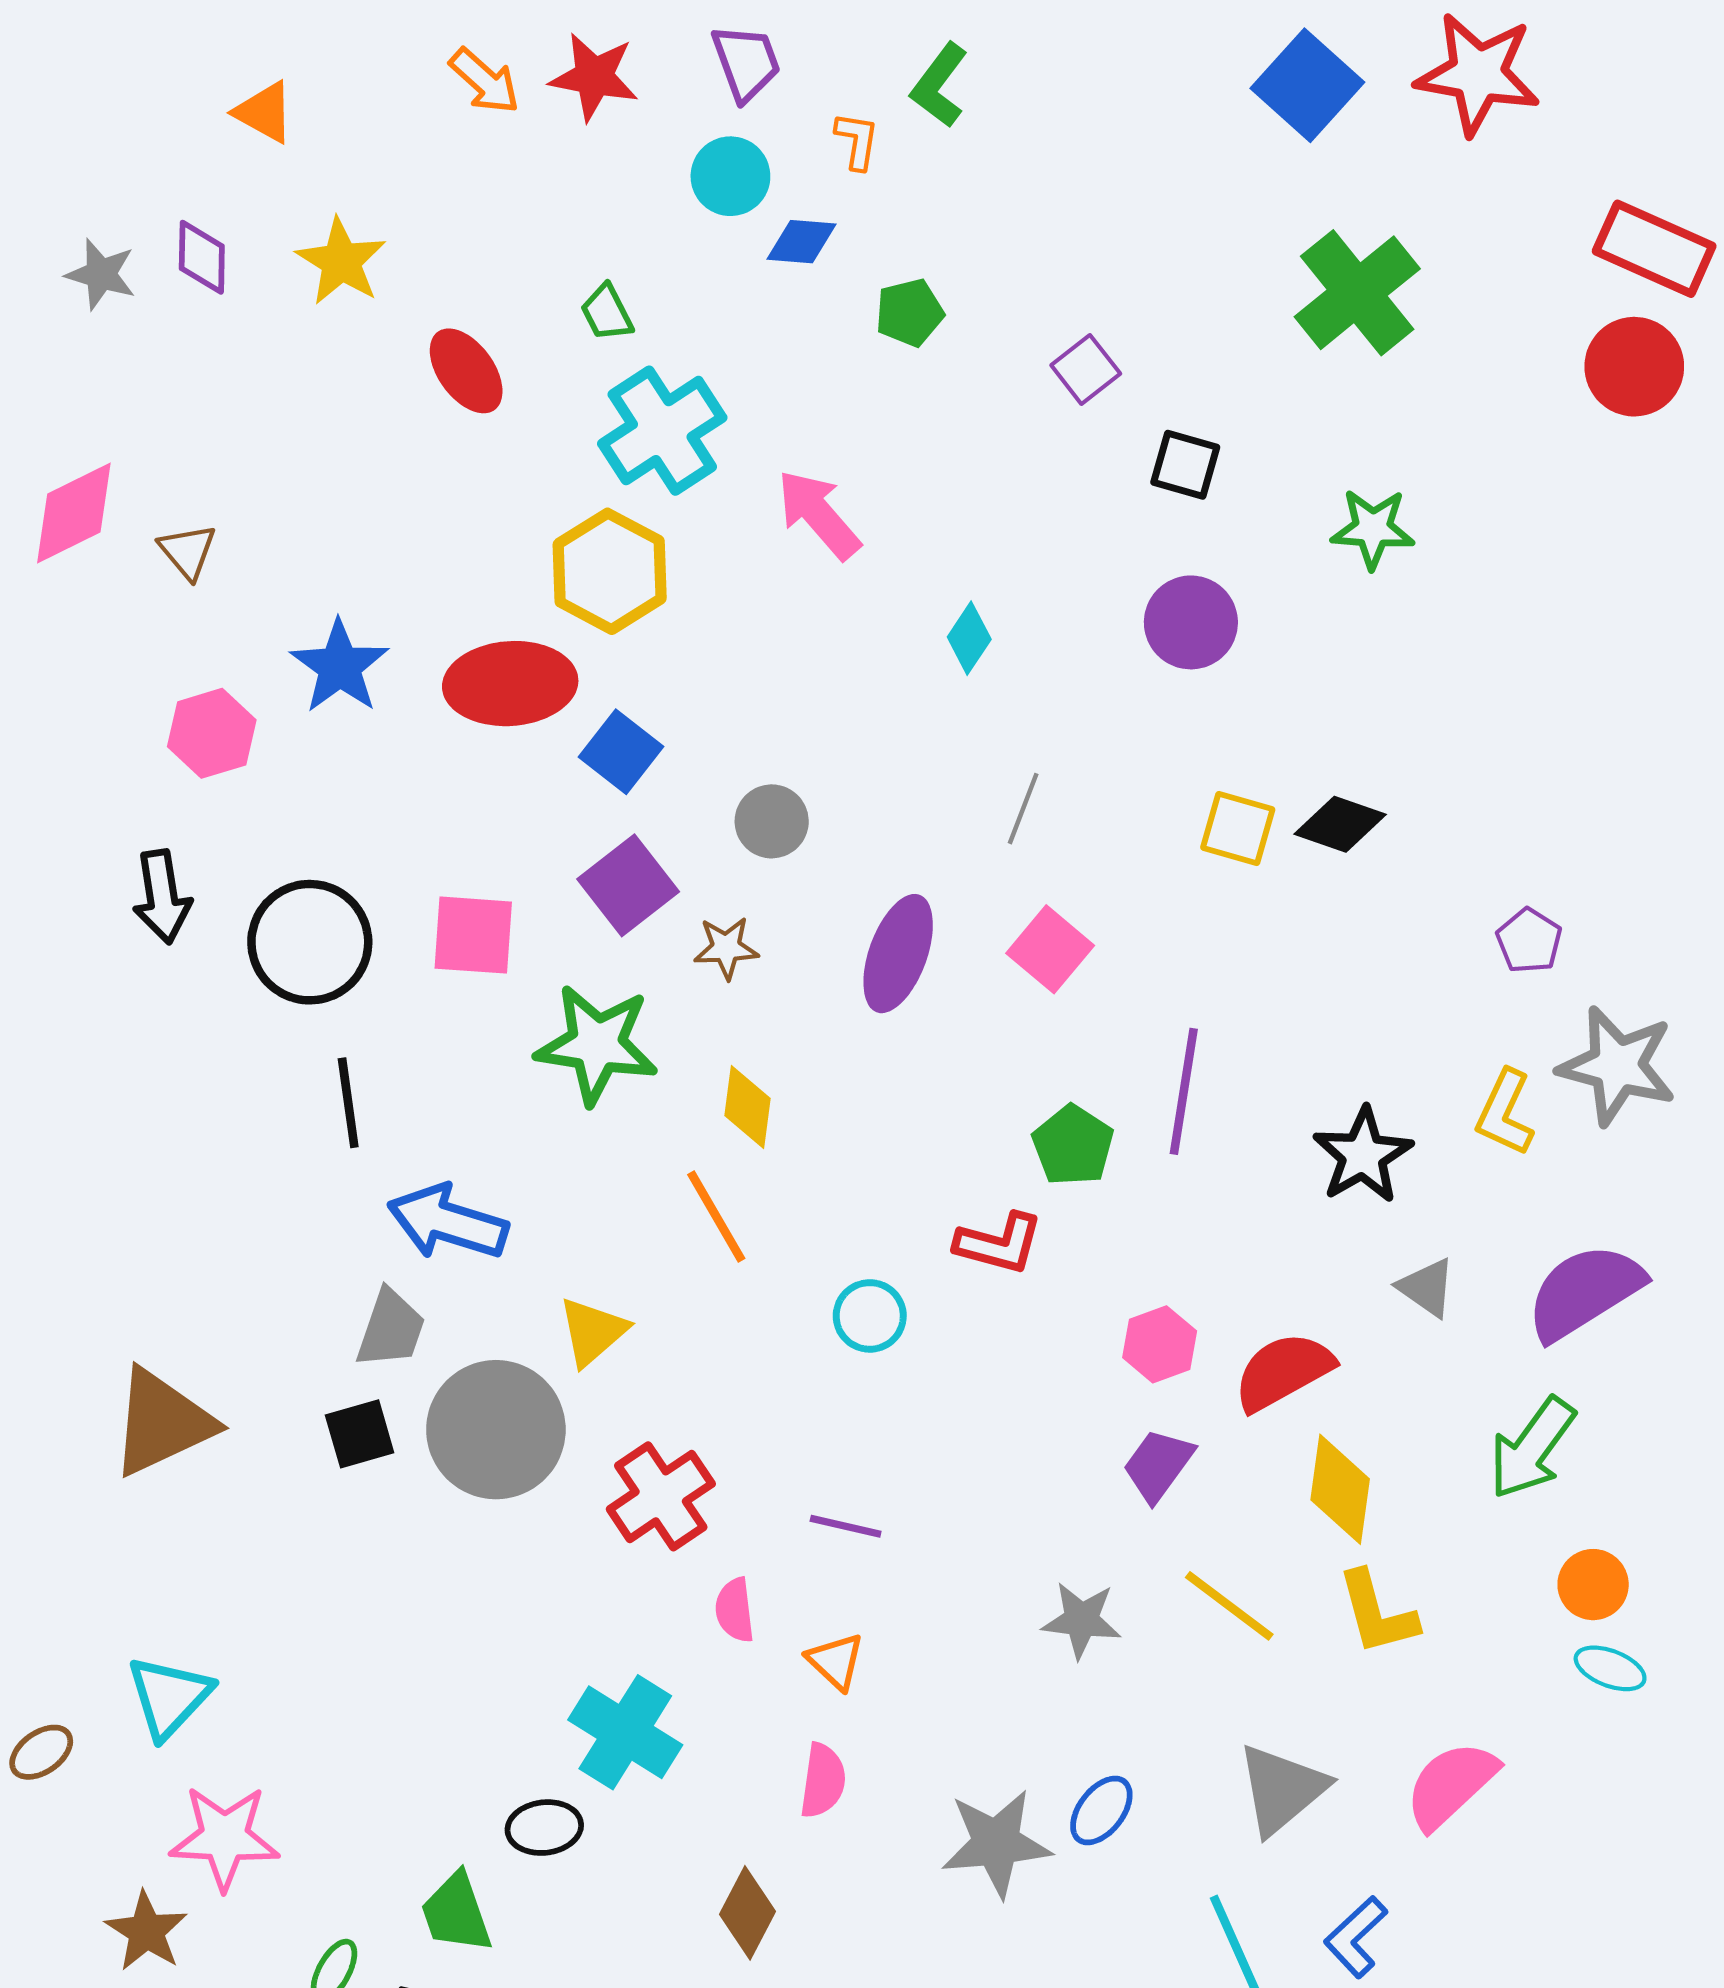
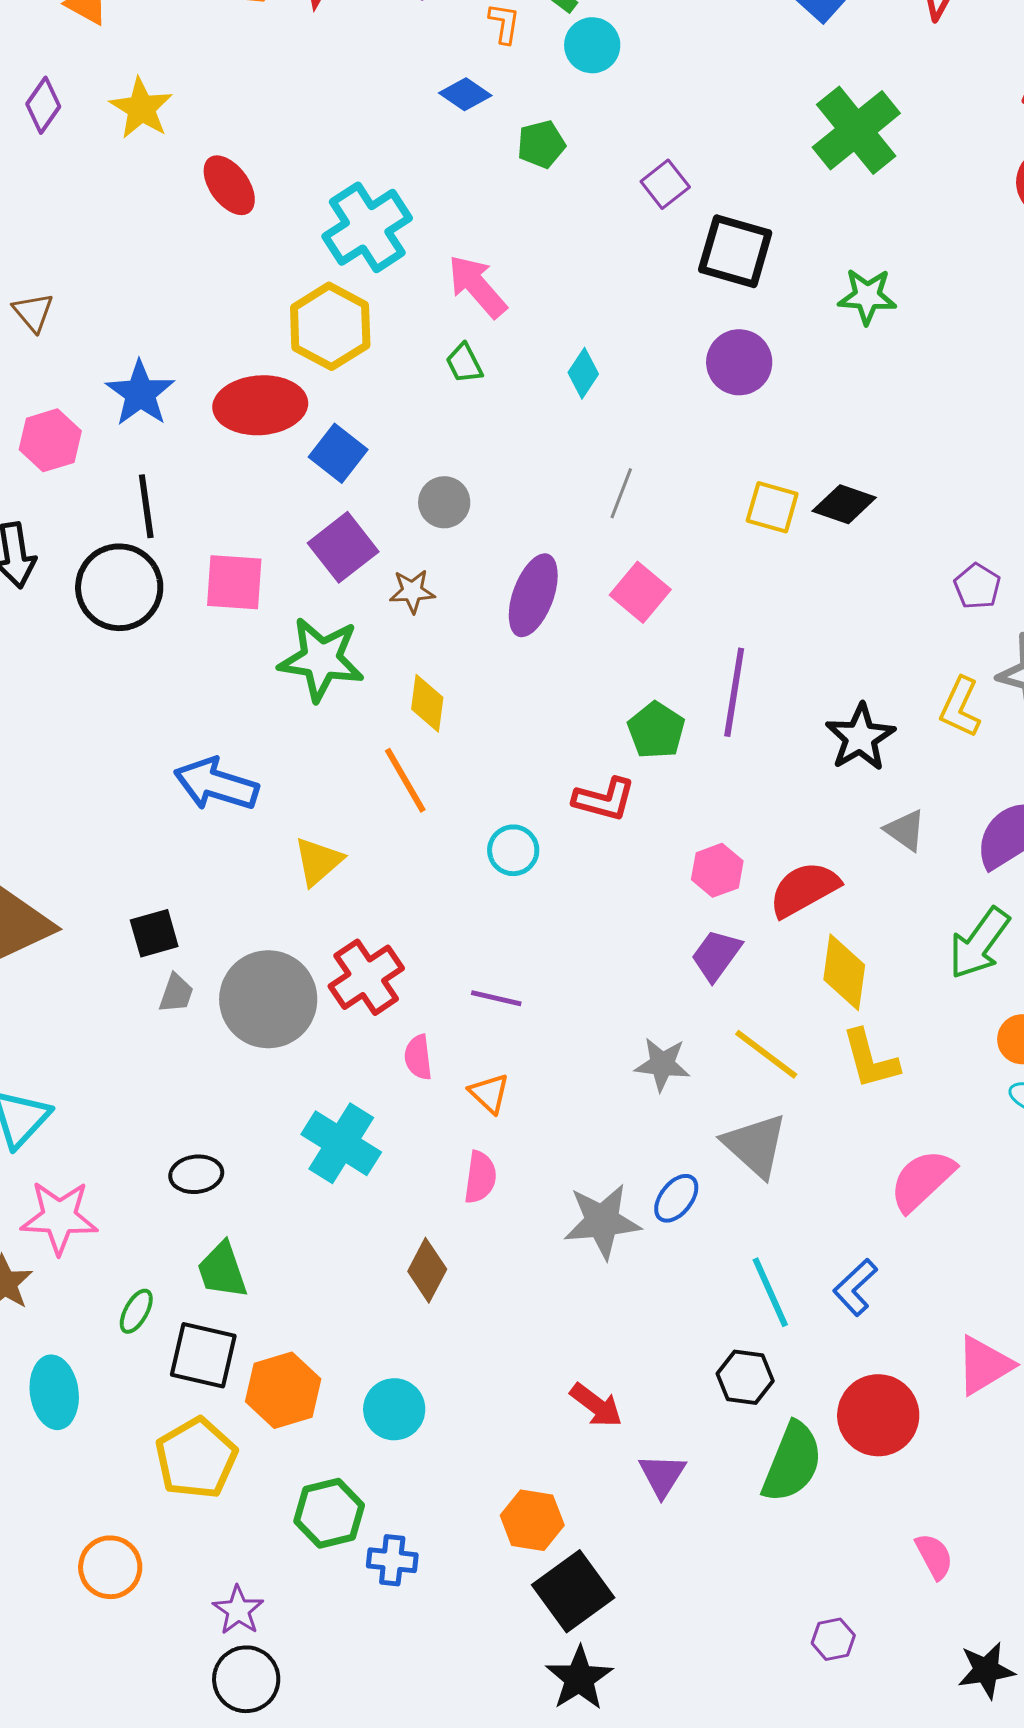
cyan circle: (730, 176) -> (592, 45), moved
blue diamond: (802, 242) -> (465, 94), turned 30
purple diamond: (202, 257) -> (43, 105), turned 34
green trapezoid: (607, 313) -> (464, 363), moved
black square: (1185, 465) -> (735, 251), size x1.5
black line: (348, 1103) -> (146, 506), moved
gray trapezoid: (391, 1329) -> (176, 993), moved, size x0.7
gray circle: (496, 1430) -> (268, 999), moved
gray triangle: (1282, 1789) -> (755, 1145), moved, turned -38
black ellipse: (544, 1828) -> (196, 1174), moved

